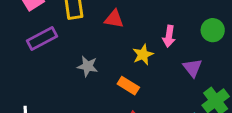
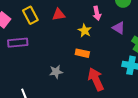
purple rectangle: (42, 38) -> (18, 43), turned 42
gray star: (88, 66) -> (56, 72), moved

